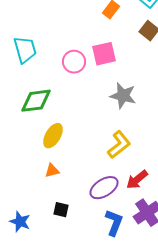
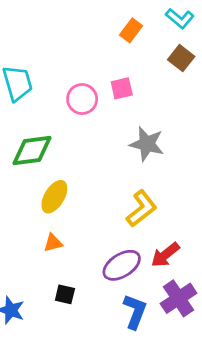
pink square: (104, 54) -> (122, 88), size x0.7

